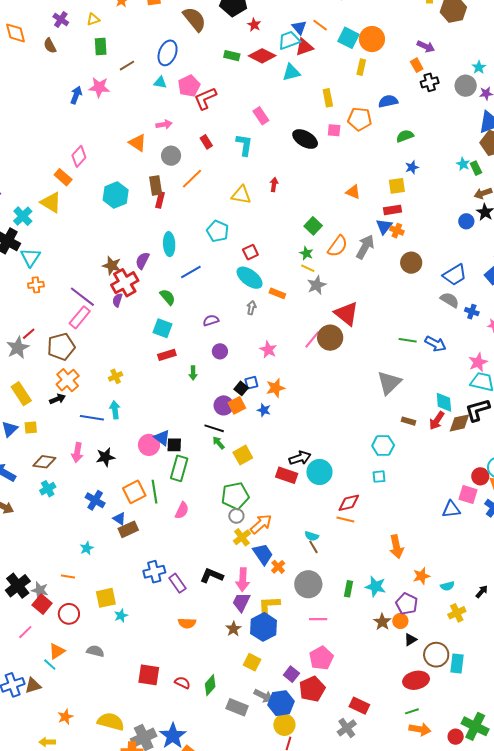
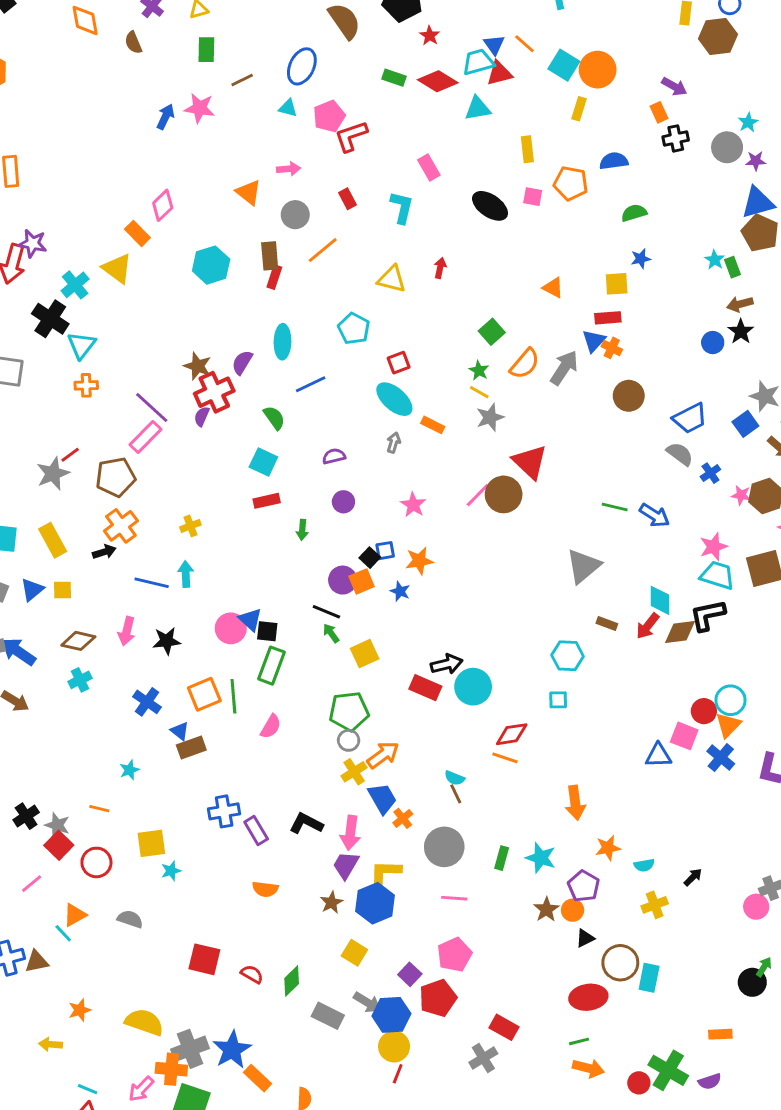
blue cross: (472, 312) -> (710, 473), turned 32
black cross: (18, 586) -> (26, 816), size x0.7

